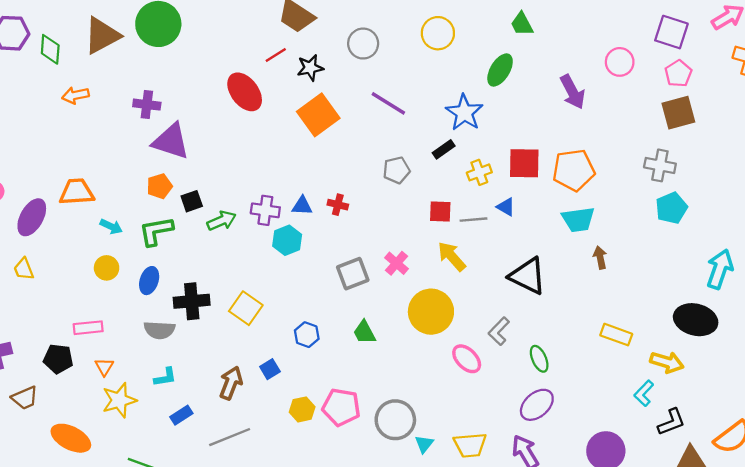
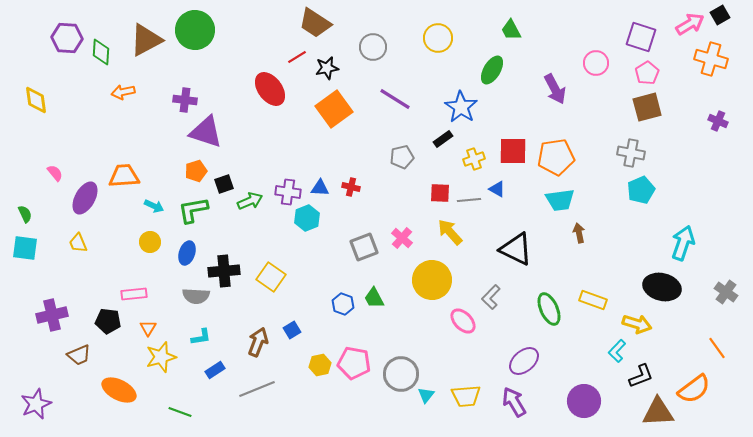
blue hexagon: (307, 335) -> (343, 304), moved
green ellipse: (539, 359) -> (549, 309), moved, size x1.4

